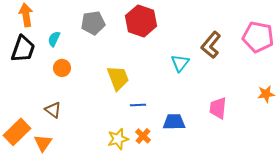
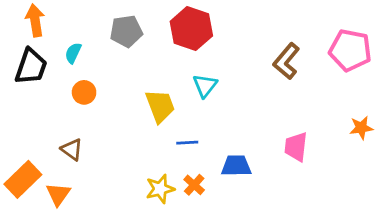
cyan triangle: (180, 63) -> (205, 86), moved

